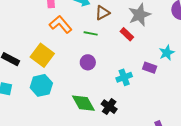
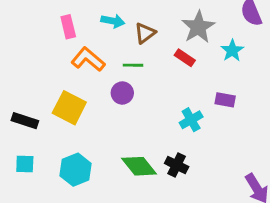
cyan star: (167, 53) -> (232, 51), moved
purple circle: (88, 62) -> (122, 93), moved
cyan hexagon: (41, 85) -> (76, 170), moved

